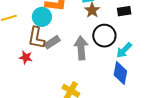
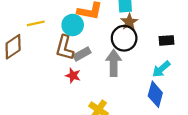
black rectangle: (124, 11) -> (167, 40), moved
black circle: (104, 36) -> (124, 38), moved
red star: (26, 57) -> (73, 76), moved

